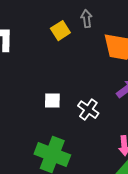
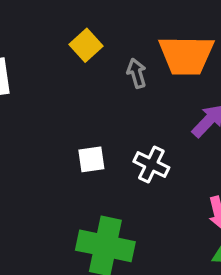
gray arrow: (86, 19) -> (137, 73), moved

